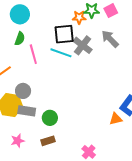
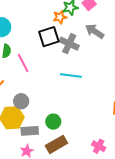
cyan line: (61, 53) -> (71, 76), moved
gray rectangle: (27, 111) -> (30, 131), moved
brown rectangle: (48, 141) -> (56, 144), size x1.5

